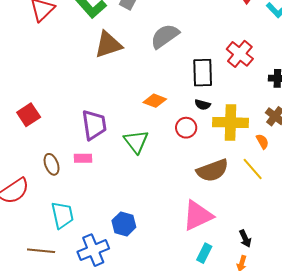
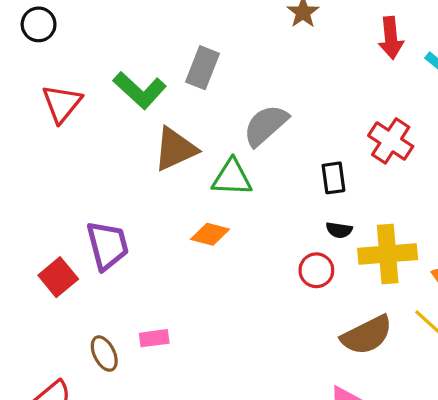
black rectangle: (203, 73) -> (333, 178), size x0.7
orange diamond: (155, 101) -> (210, 234), moved
purple trapezoid: (94, 125) -> (107, 245), moved
green triangle: (136, 142) -> (232, 178), moved, turned -44

